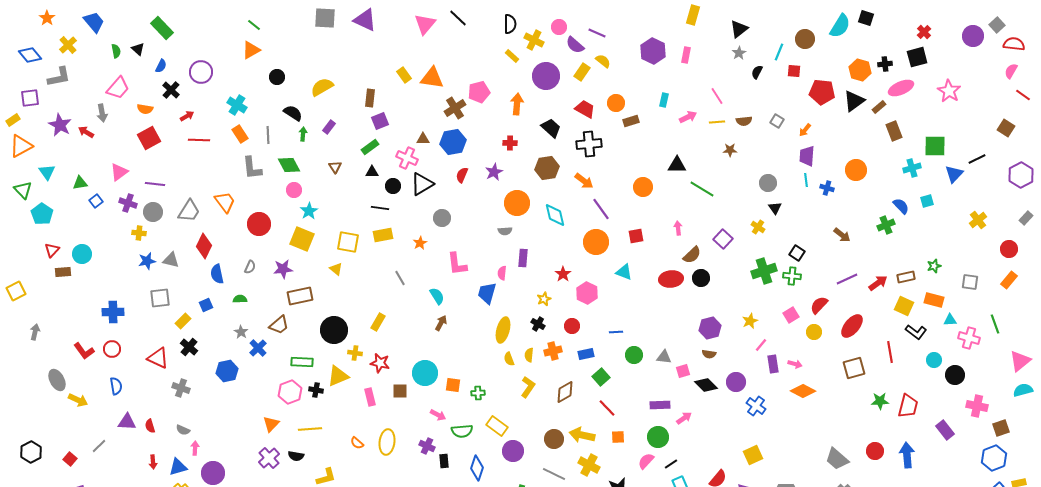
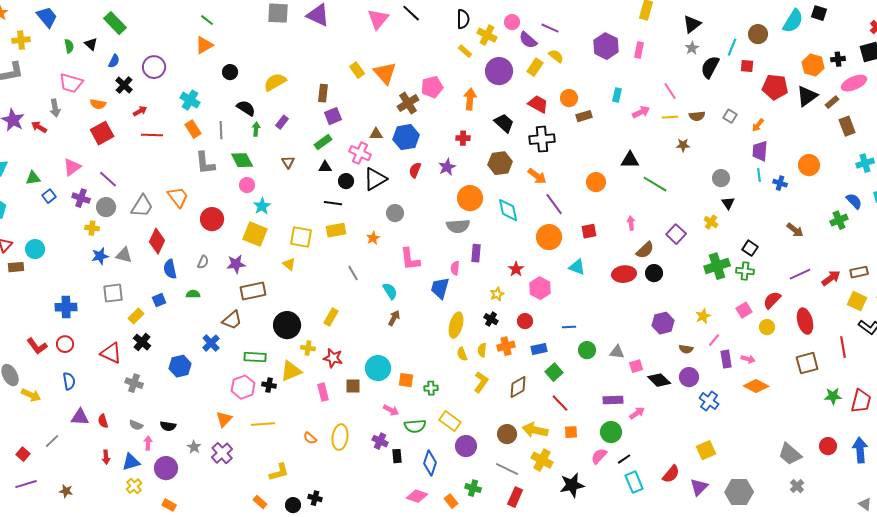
yellow cross: (68, 45) -> (21, 40), turned 36
black semicircle: (757, 72) -> (710, 67), size x1.6
orange triangle: (432, 78) -> (385, 73), turned 40
pink trapezoid: (118, 88) -> (71, 83), turned 65
purple line: (155, 184) -> (108, 179), turned 36
gray semicircle: (505, 231) -> (458, 226), size x1.6
red ellipse: (852, 326) -> (805, 321), turned -55
gray star: (241, 332) -> (194, 447), moved
brown semicircle: (709, 354) -> (686, 349), moved
black semicircle: (296, 456) -> (168, 426), moved

